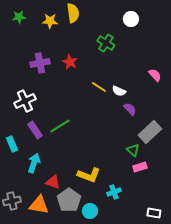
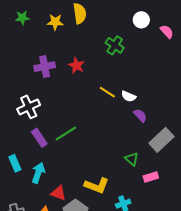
pink semicircle: (155, 75) -> (167, 32), moved
cyan rectangle: (12, 144) -> (15, 163), moved
green triangle: (133, 150) -> (132, 159), moved

